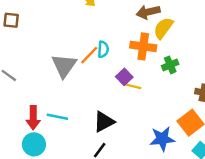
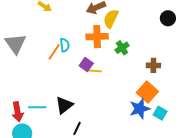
gray triangle: (64, 66) -> (15, 44), moved
black triangle: (104, 122) -> (64, 105), moved
blue star: (162, 139) -> (140, 109), moved

